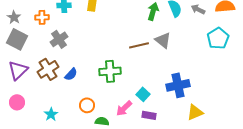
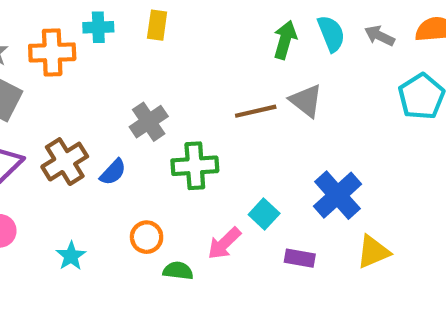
orange cross: (42, 17) -> (52, 52), size x1.5
gray cross: (59, 39) -> (149, 122), moved
blue cross: (178, 85) -> (338, 195), turned -30
purple rectangle: (149, 115) -> (300, 258), moved

